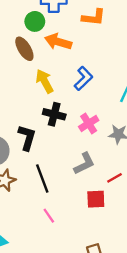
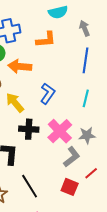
pink cross: (89, 123) -> (60, 131), size x1.4
gray L-shape: (84, 163) -> (72, 157), moved
red square: (96, 199) -> (70, 187), moved, turned 36

